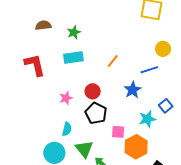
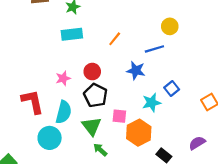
red L-shape: (35, 65) -> (33, 102), moved
blue star: (133, 90) -> (136, 71), turned -30
cyan semicircle: (67, 129) -> (64, 112), size x1.5
green triangle: (84, 149) -> (92, 126), moved

